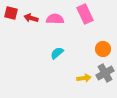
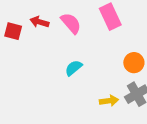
red square: (11, 13) -> (13, 31), moved
pink semicircle: (55, 19) -> (71, 23), turned 48

